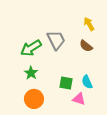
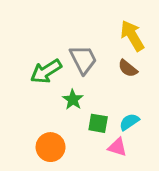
yellow arrow: (89, 24) -> (132, 36), size x1.5
green star: (31, 73) -> (73, 100), moved
cyan semicircle: (87, 82) -> (129, 122), turned 80

